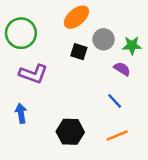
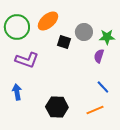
orange ellipse: (76, 17) -> (48, 21), moved
purple semicircle: (122, 69) -> (99, 56), turned -104
blue line: (115, 101) -> (103, 87), moved

